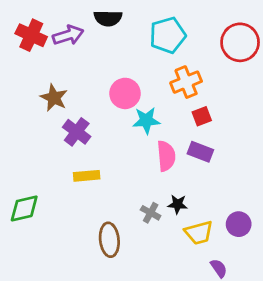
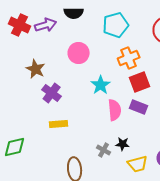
pink circle: (125, 93) -> (79, 53), moved
red square: (202, 116) -> (140, 82), size x1.5
cyan star: (146, 120) -> (101, 85), turned -30

